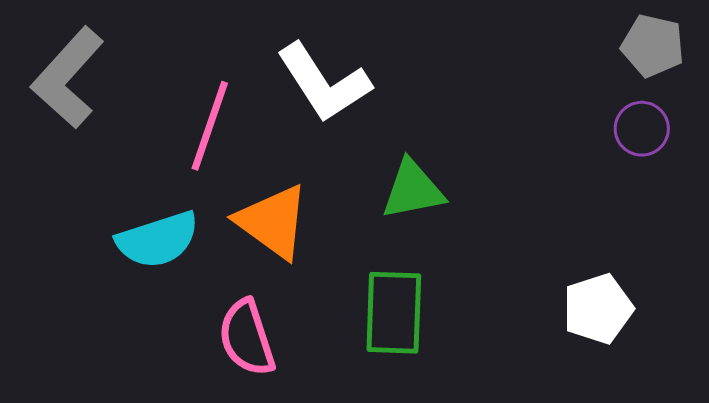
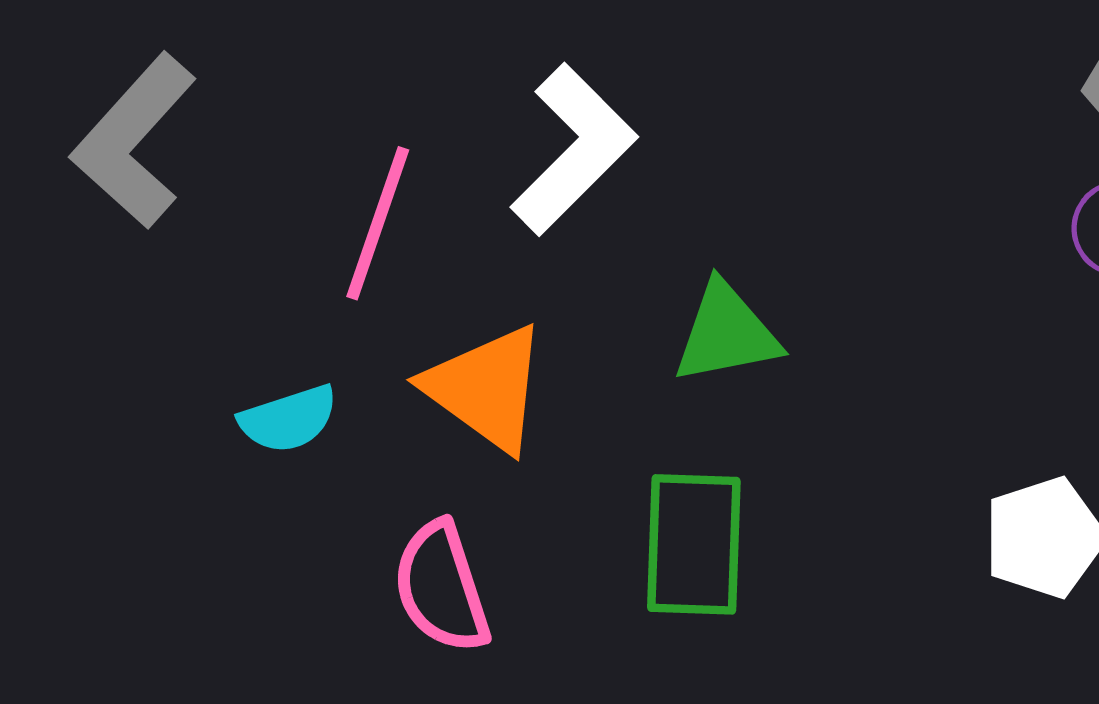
white L-shape: (324, 83) -> (574, 149), turned -102
cyan semicircle: (158, 240) -> (289, 419), size x0.7

